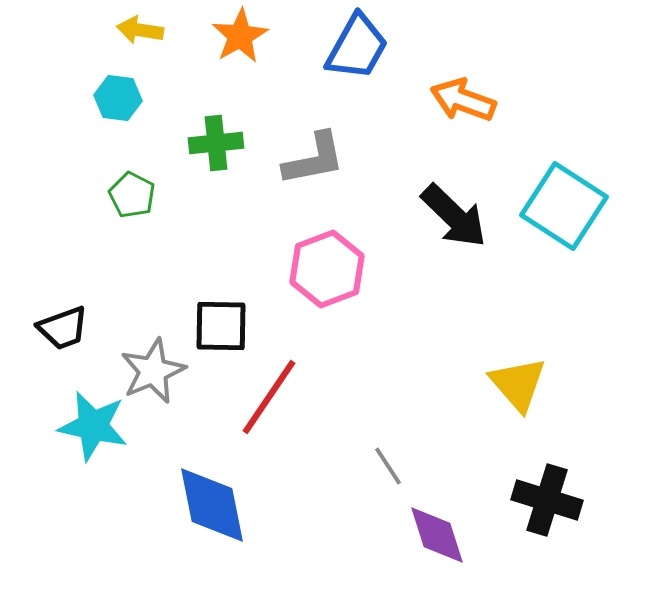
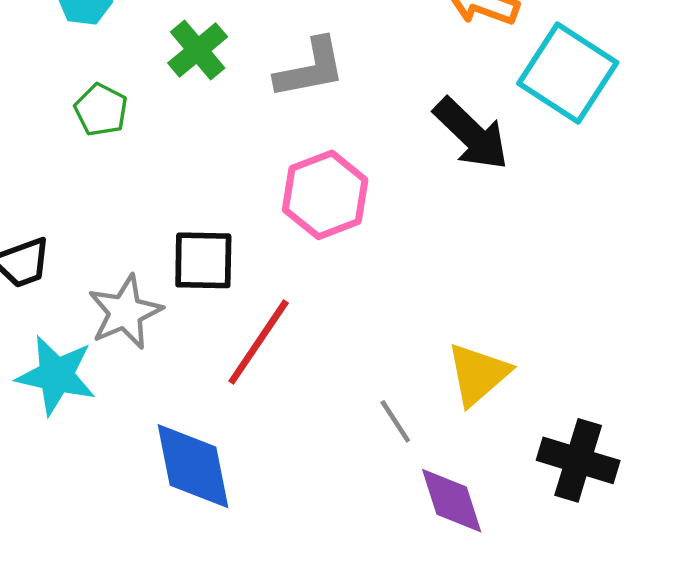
green cross: (216, 143) -> (198, 50), turned -34
cyan square: (564, 206) -> (568, 73), moved
yellow triangle: (518, 384) -> (478, 374), moved, turned 30

